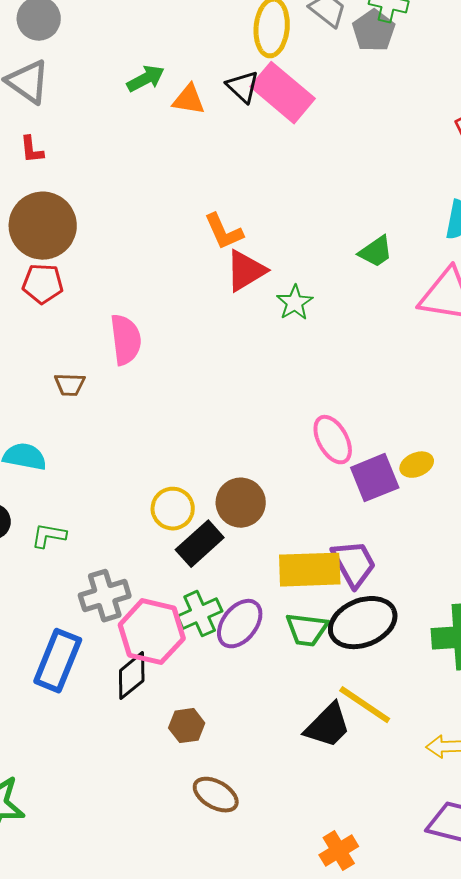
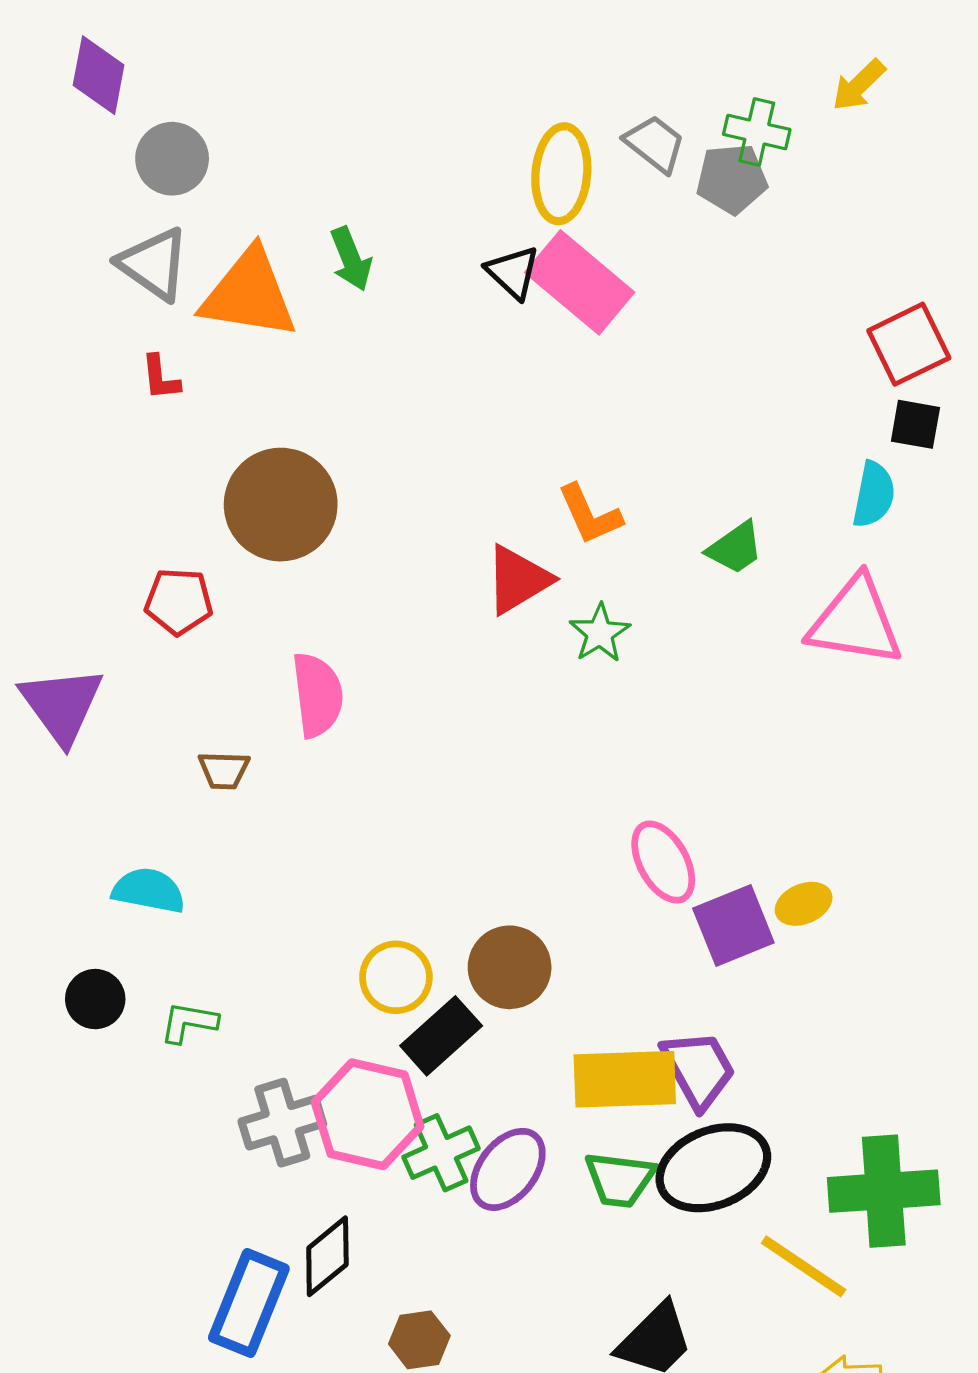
gray pentagon: (374, 31) -> (732, 179), turned 30
green arrow: (146, 79) -> (351, 259), turned 96
orange triangle: (189, 100) -> (249, 294), moved, size x1.8
brown circle: (43, 226) -> (281, 505), moved
orange L-shape: (224, 232) -> (590, 515), moved
pink hexagon: (152, 632) -> (368, 1114), moved
blue rectangle: (58, 661) -> (249, 1303), moved
yellow line: (365, 705) -> (804, 1266), moved

